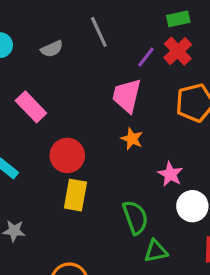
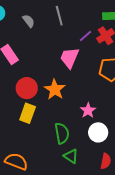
gray semicircle: (52, 49) -> (29, 21), turned -112
orange star: (132, 139) -> (55, 89), moved, size x1.5
green triangle: (156, 251) -> (71, 156), turned 35

